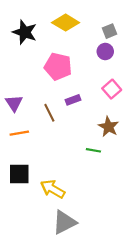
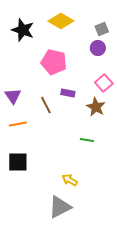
purple rectangle: (73, 100) -> (68, 93), turned 32
brown star: (108, 127) -> (96, 107), moved
yellow arrow: (53, 189) -> (70, 180), moved, size x0.7

